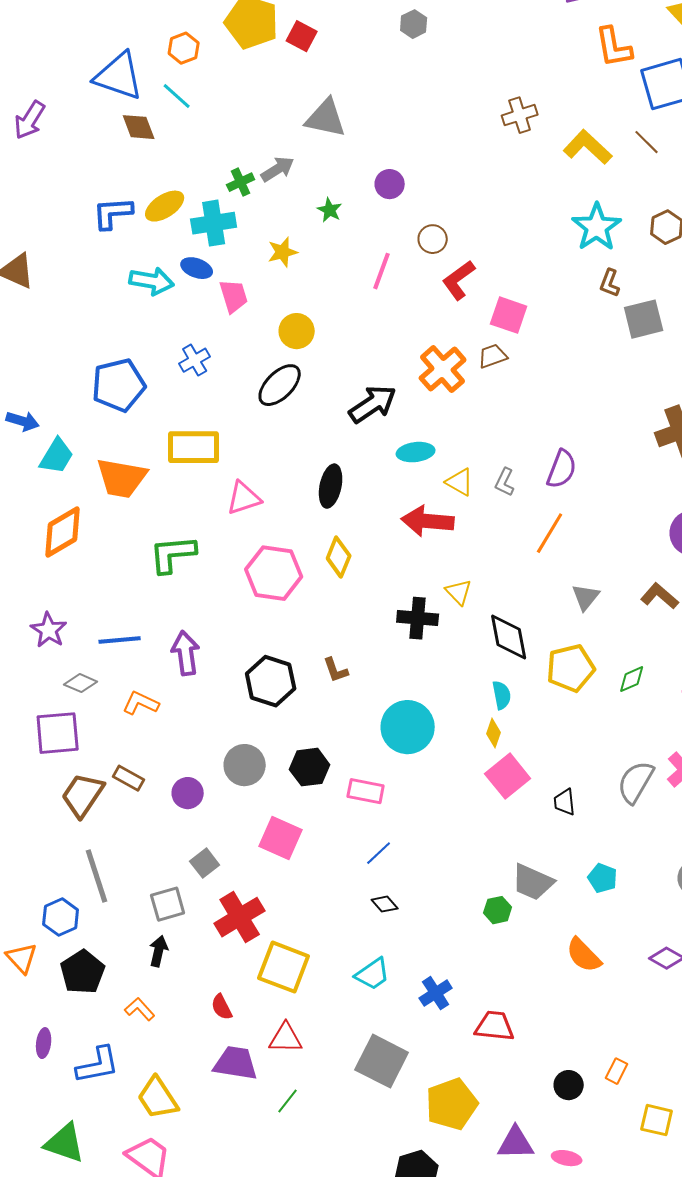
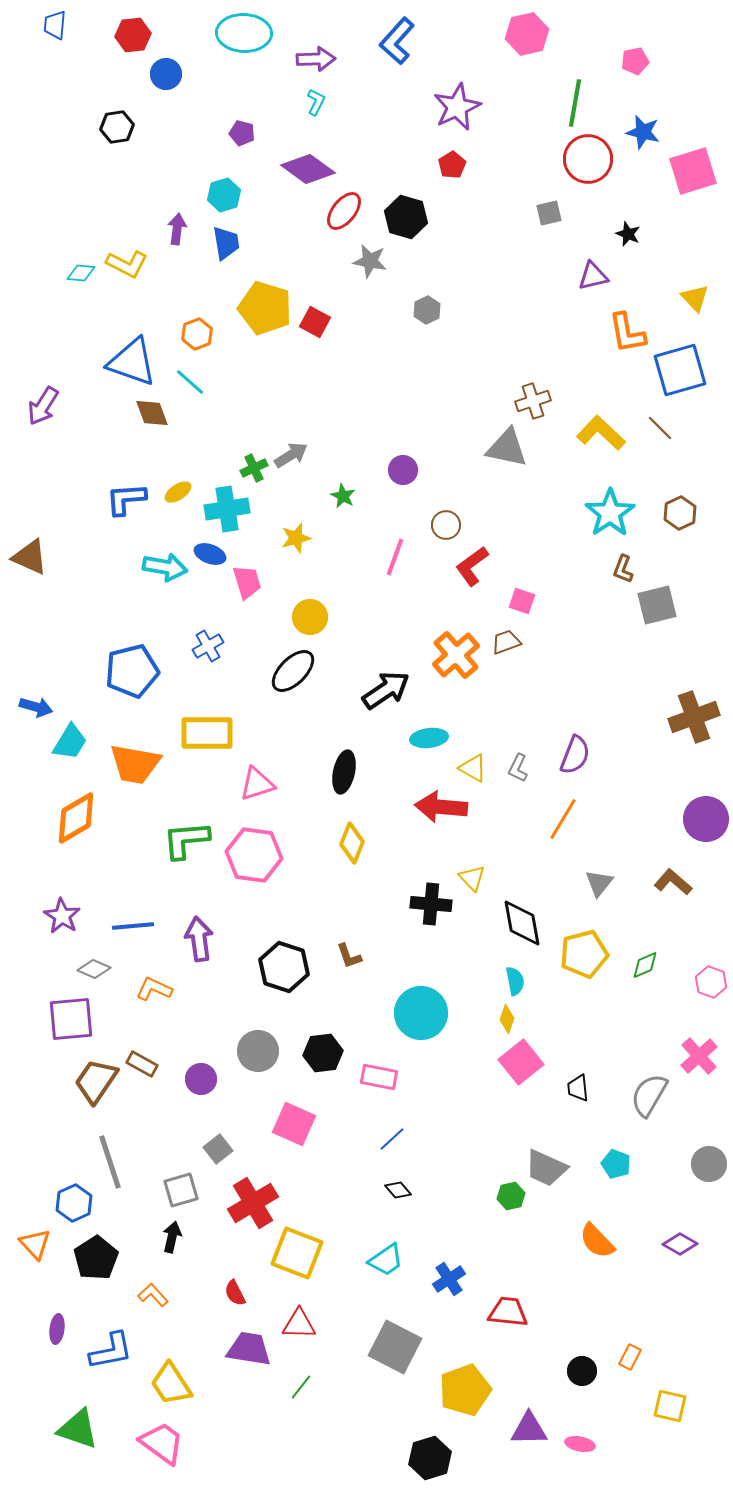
gray triangle: (326, 118) -> (507, 448), moved
yellow ellipse: (165, 206) -> (178, 492), size x0.7
pink square: (509, 315) -> (522, 601), size x0.7
pink hexagon: (274, 573) -> (254, 855), moved
gray semicircle: (636, 782) -> (649, 1095), moved

